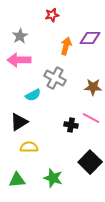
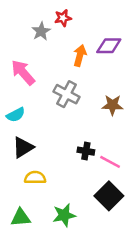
gray star: (20, 36) -> (41, 31), moved
pink arrow: (19, 60) -> (23, 72), turned 50
cyan semicircle: (33, 95) -> (16, 115), moved
pink line: (91, 118) -> (110, 162), moved
green star: (53, 178) -> (64, 215), turned -30

